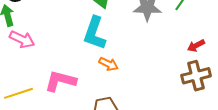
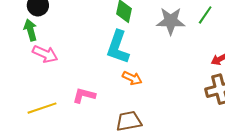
pink L-shape: (60, 81) -> (84, 95), size x0.7

